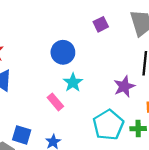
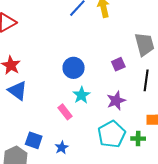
purple square: (101, 24) -> (118, 64), moved
purple star: (124, 86) -> (116, 101), moved

